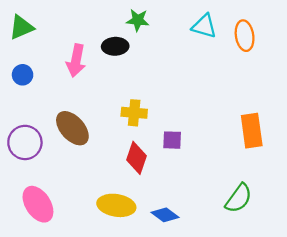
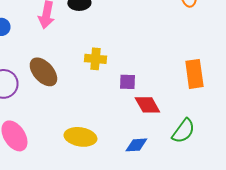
red diamond: (137, 158) -> (147, 105), moved, turned -48
blue diamond: (165, 215) -> (136, 145), moved, turned -40

